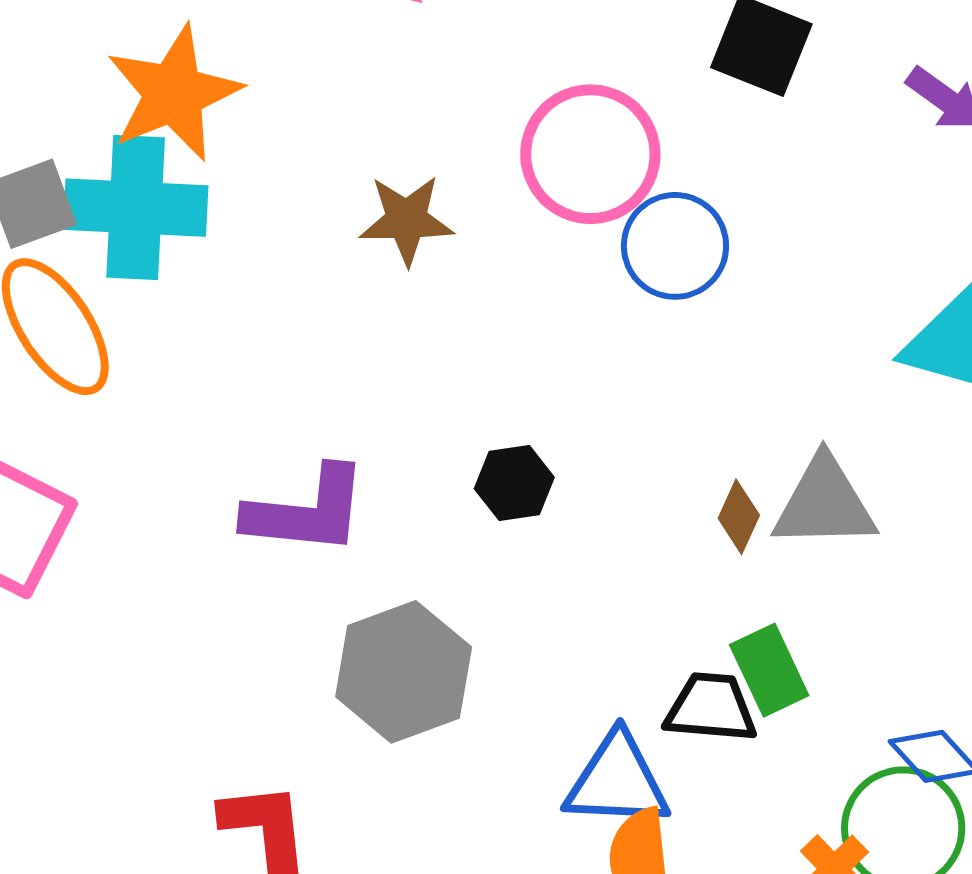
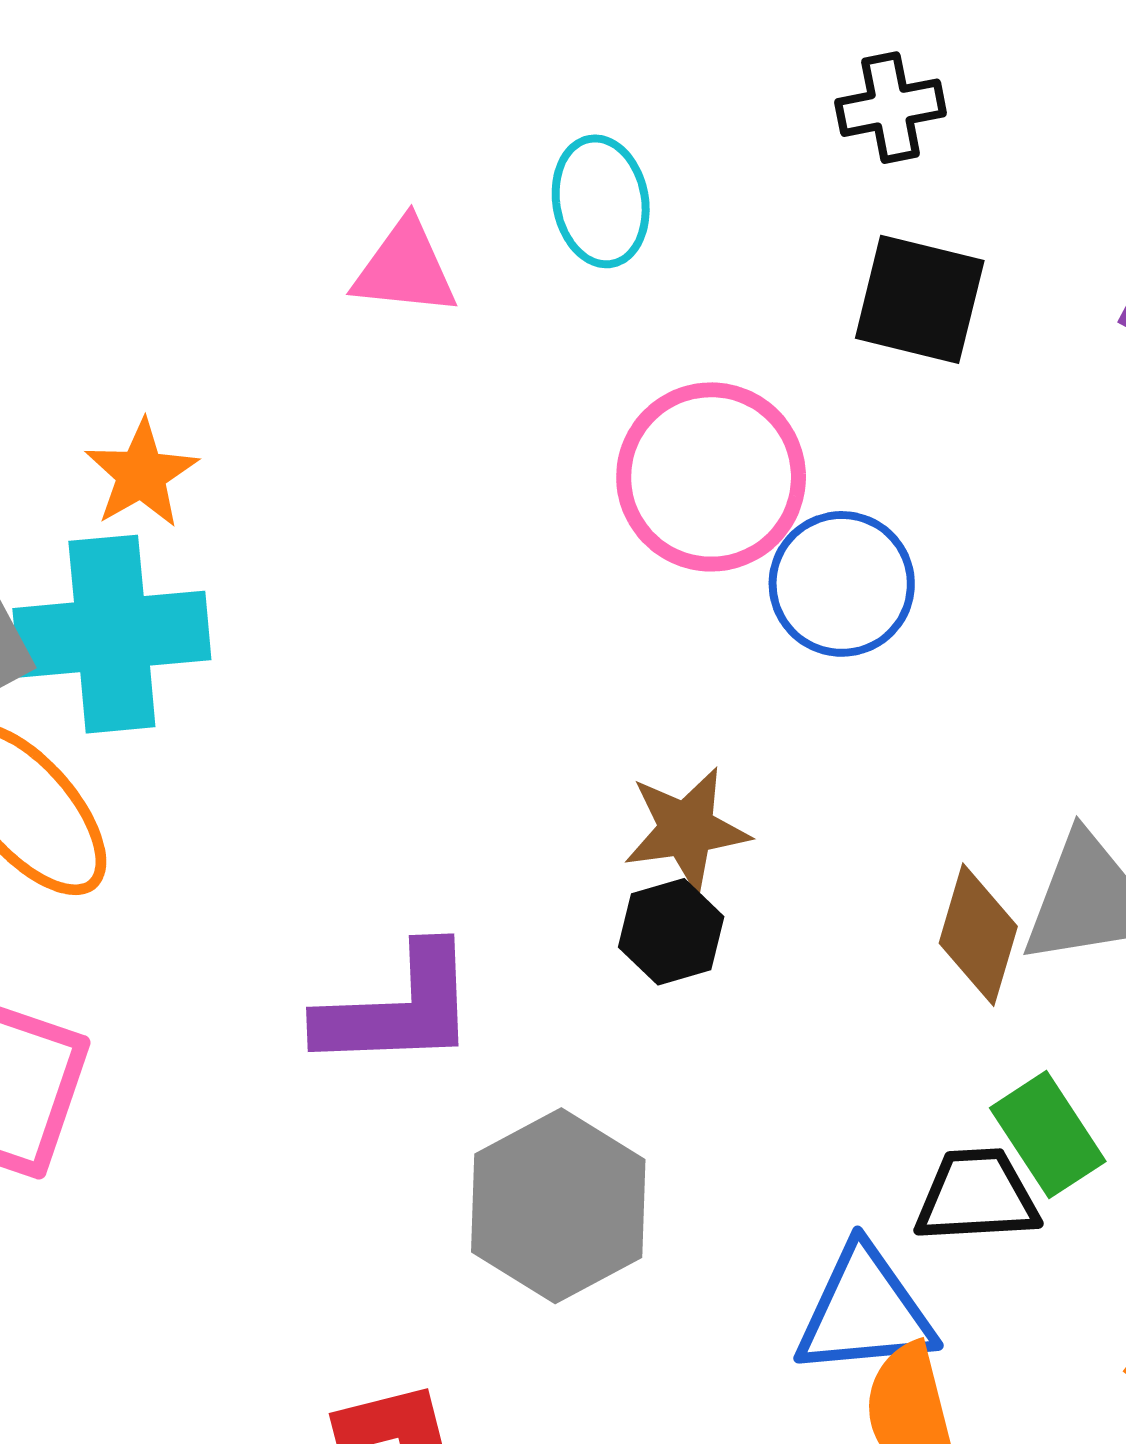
orange star: (174, 93) -> (141, 474), size x0.6
brown star: (407, 220) -> (686, 829), moved
brown diamond: (739, 517) -> (978, 935), size x1.4

